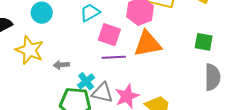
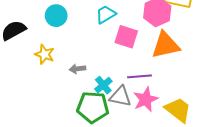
yellow star: (30, 50) -> (45, 54), size x0.7
purple line: (114, 57) -> (140, 76), moved

